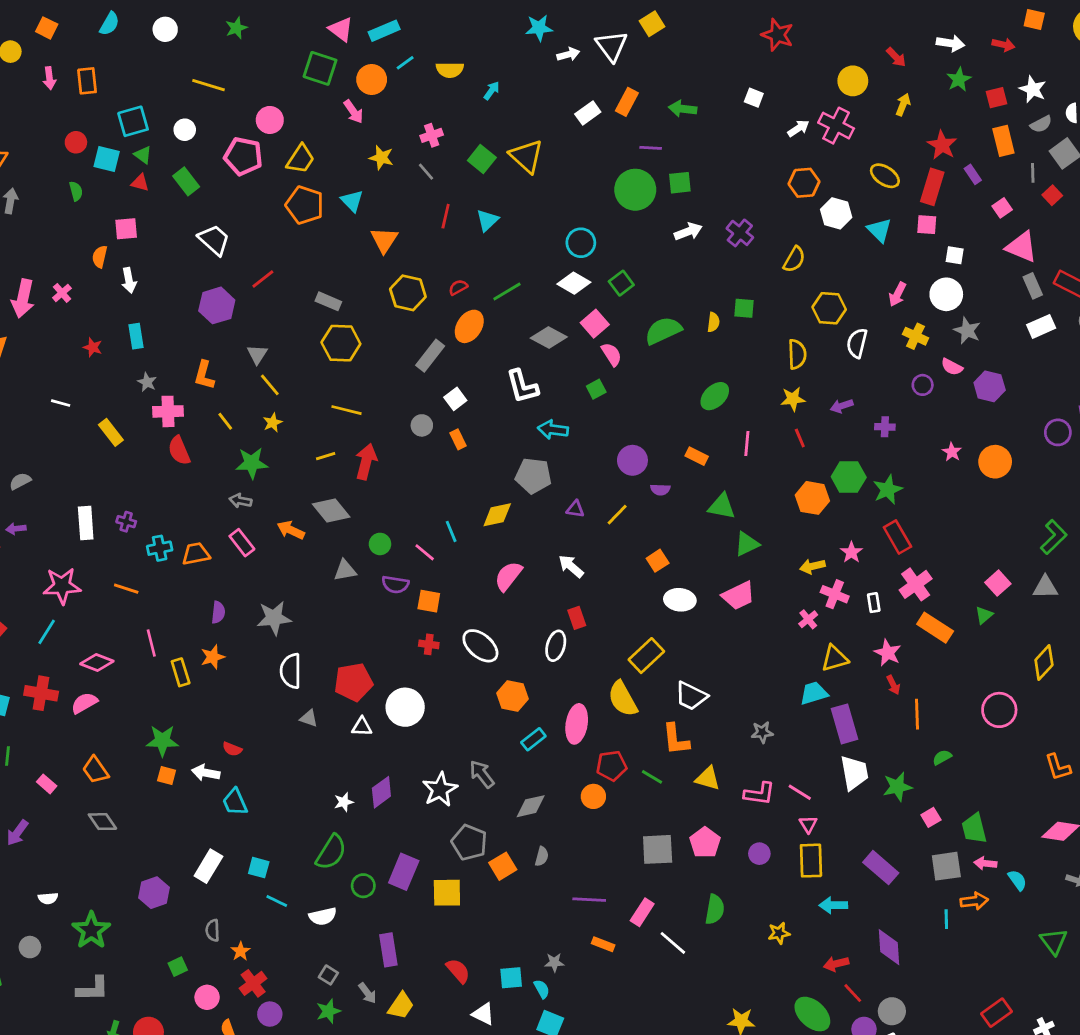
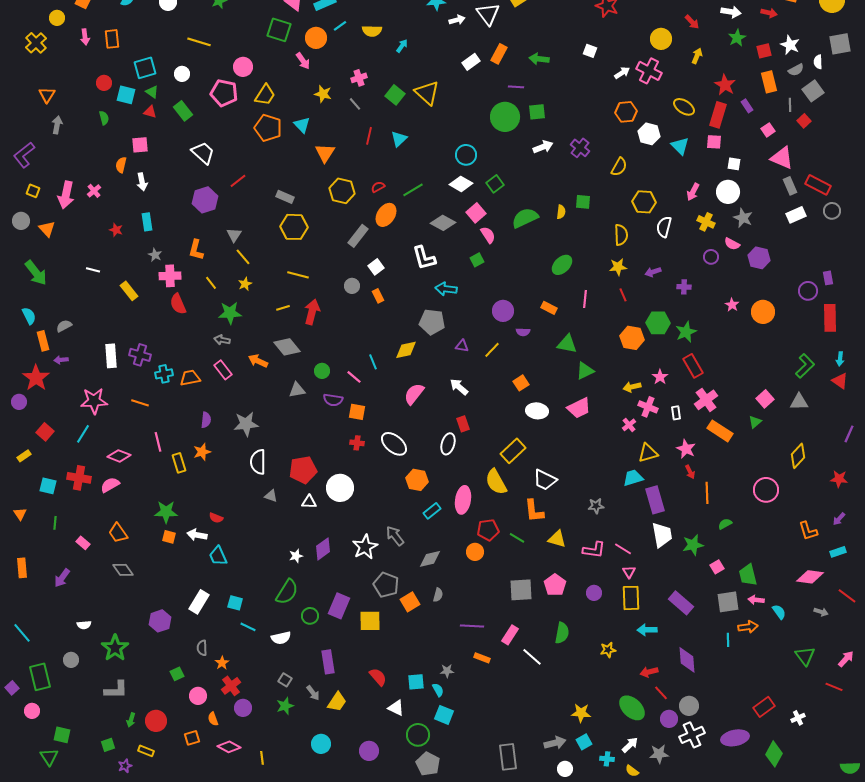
purple cross: (126, 522) -> (140, 355), size x1.5

